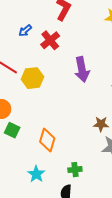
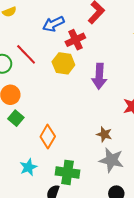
blue arrow: (25, 31) -> (53, 24), size x1.5
yellow hexagon: (33, 78) -> (63, 63), moved
green cross: (75, 170) -> (68, 172), size x1.6

